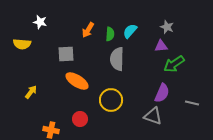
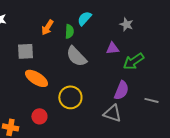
cyan semicircle: (130, 31) -> (84, 18), moved
purple triangle: (161, 46) -> (112, 48), moved
gray semicircle: (117, 59) -> (76, 56), turned -45

